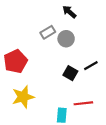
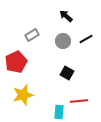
gray rectangle: (48, 32) -> (32, 35), moved
black line: (91, 66) -> (86, 39), moved

